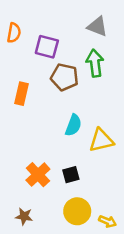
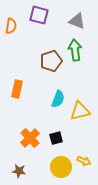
purple square: (47, 47) -> (39, 15), moved
brown pentagon: (65, 77) -> (51, 61), turned -30
orange rectangle: (21, 94) -> (17, 89), moved
yellow arrow: (108, 221) -> (84, 161), moved

